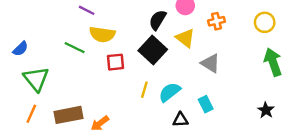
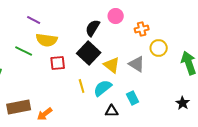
yellow circle: (265, 22) -> (159, 48), moved
yellow triangle: (185, 38) -> (112, 65), moved
yellow line: (144, 90) -> (82, 86), turned -32

